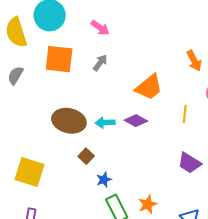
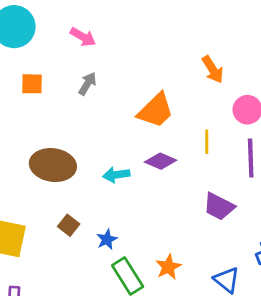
orange square: (59, 59) -> (32, 84), size x0.6
purple diamond: (136, 121) -> (161, 161), moved
cyan arrow: (105, 123) -> (116, 175), moved
brown square: (86, 156) -> (69, 225), moved

